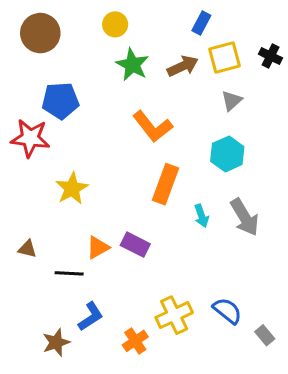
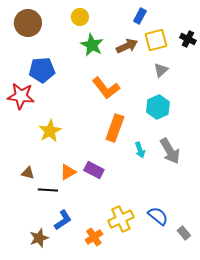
brown triangle: (27, 249) -> (28, 173), moved

